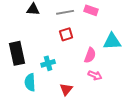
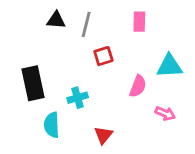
pink rectangle: (91, 10) -> (139, 22), turned 72
gray line: (65, 12) -> (86, 24), moved, turned -66
pink arrow: (95, 75) -> (165, 113), moved

